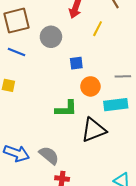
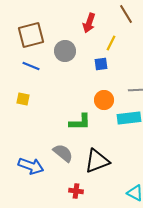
blue square: (76, 63) -> (101, 64), moved
black triangle: (94, 130) -> (97, 161), moved
gray semicircle: (49, 155) -> (63, 153), moved

